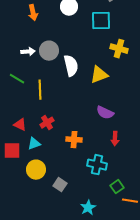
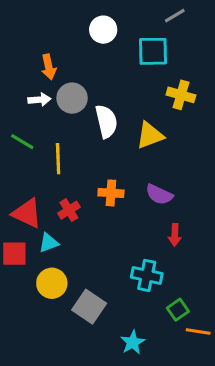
orange arrow: (33, 13) -> (49, 67), moved
red triangle: (20, 125) -> (27, 213), size x1.5
orange cross: (74, 140) -> (111, 193), moved
gray square: (60, 185) -> (89, 307), size x1.5

